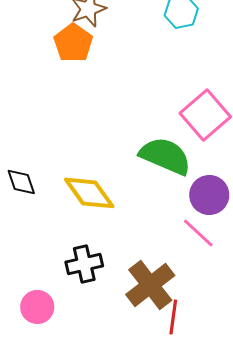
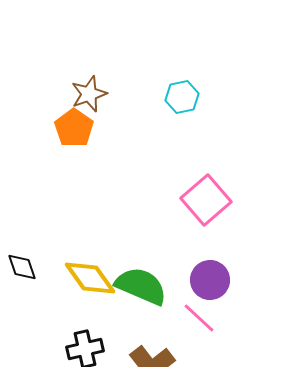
green semicircle: (165, 156) -> (141, 286), moved

